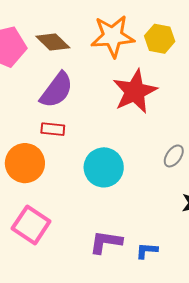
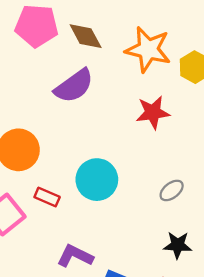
red star: (135, 91) -> (153, 112), size x0.7
red rectangle: (53, 129) -> (47, 197), moved

